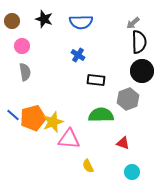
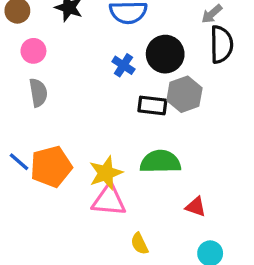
black circle: (142, 71) -> (165, 54), moved
gray hexagon: (128, 99) -> (184, 94), moved
yellow star: (53, 122) -> (106, 173), moved

